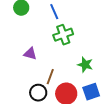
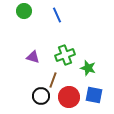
green cross: (63, 35) -> (65, 55), moved
blue square: (91, 92) -> (94, 95), turned 30

